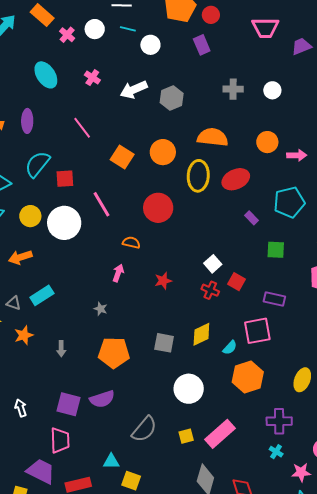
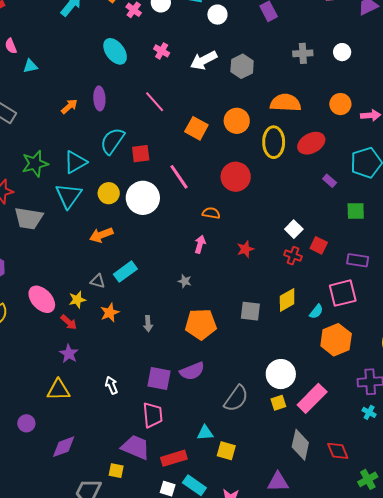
white circle: (189, 389) -> (281, 374), moved

